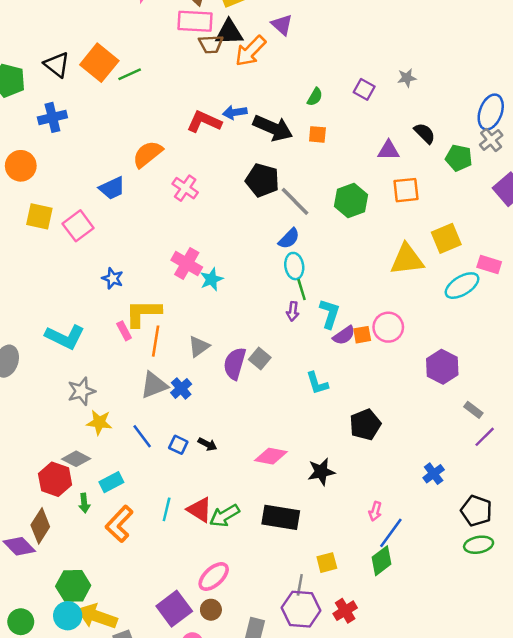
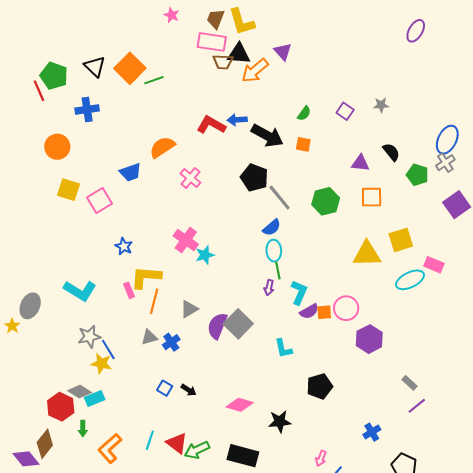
gray square: (260, 358) -> (238, 324), size x1.6
purple hexagon: (442, 367) -> (369, 339), moved
gray triangle: (154, 385) -> (149, 337), size x0.7
blue line: (142, 436) -> (108, 349), moved
cyan rectangle: (111, 482) -> (95, 399), moved

